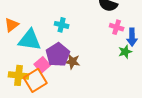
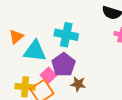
cyan cross: (62, 25) -> (66, 35), size x1.6
brown star: (72, 62) -> (78, 84), moved

